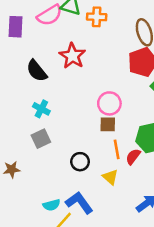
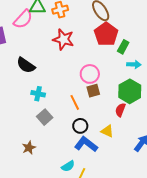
red star: (72, 56) -> (63, 39), moved
orange line: (117, 149) -> (75, 102), moved
blue L-shape: (79, 203) -> (86, 144), moved

